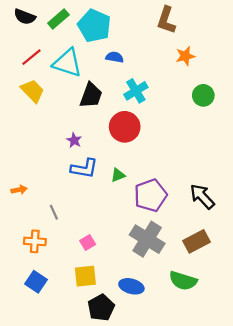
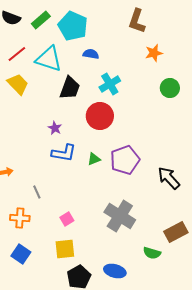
purple pentagon: (151, 195) -> (125, 160), moved
brown rectangle: (197, 241) -> (176, 232), moved
green semicircle: (183, 281) -> (152, 253), size x0.7
blue ellipse: (131, 286) -> (115, 271), moved

